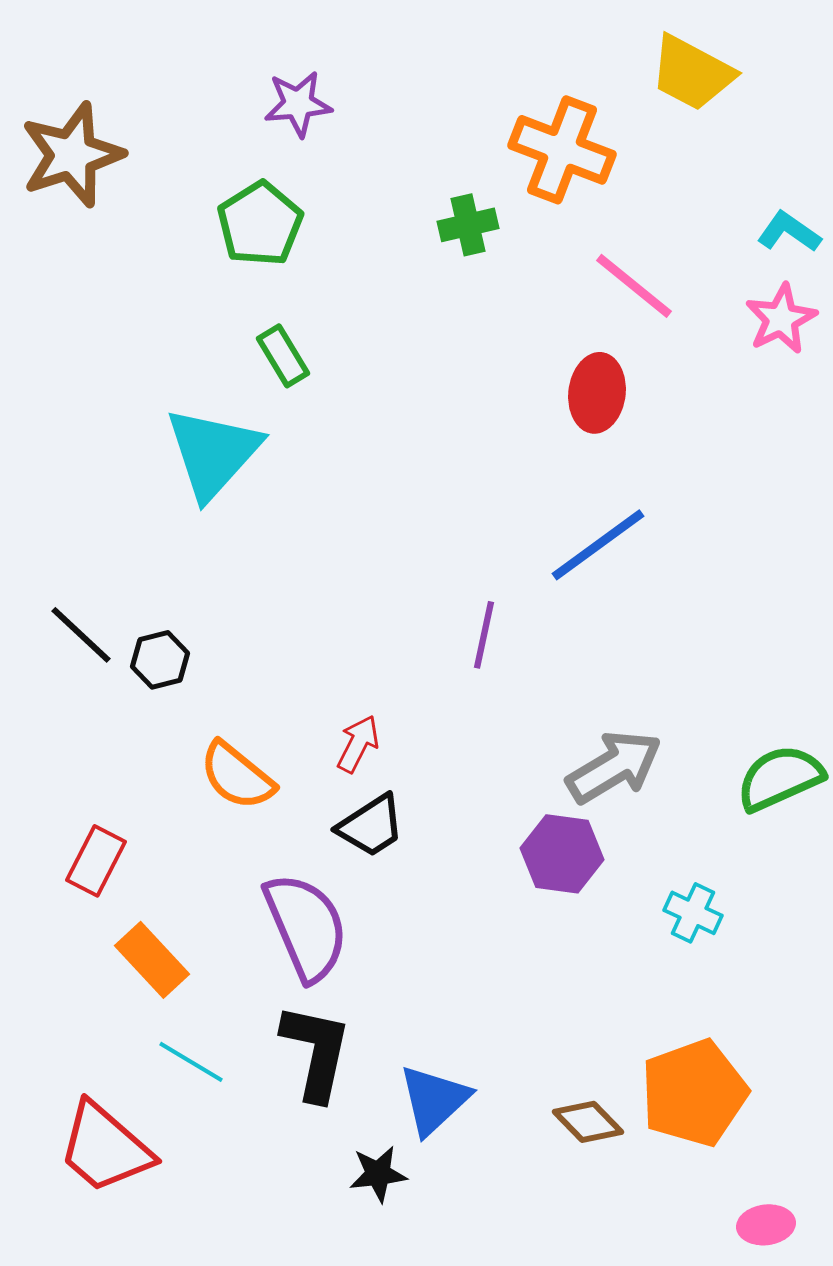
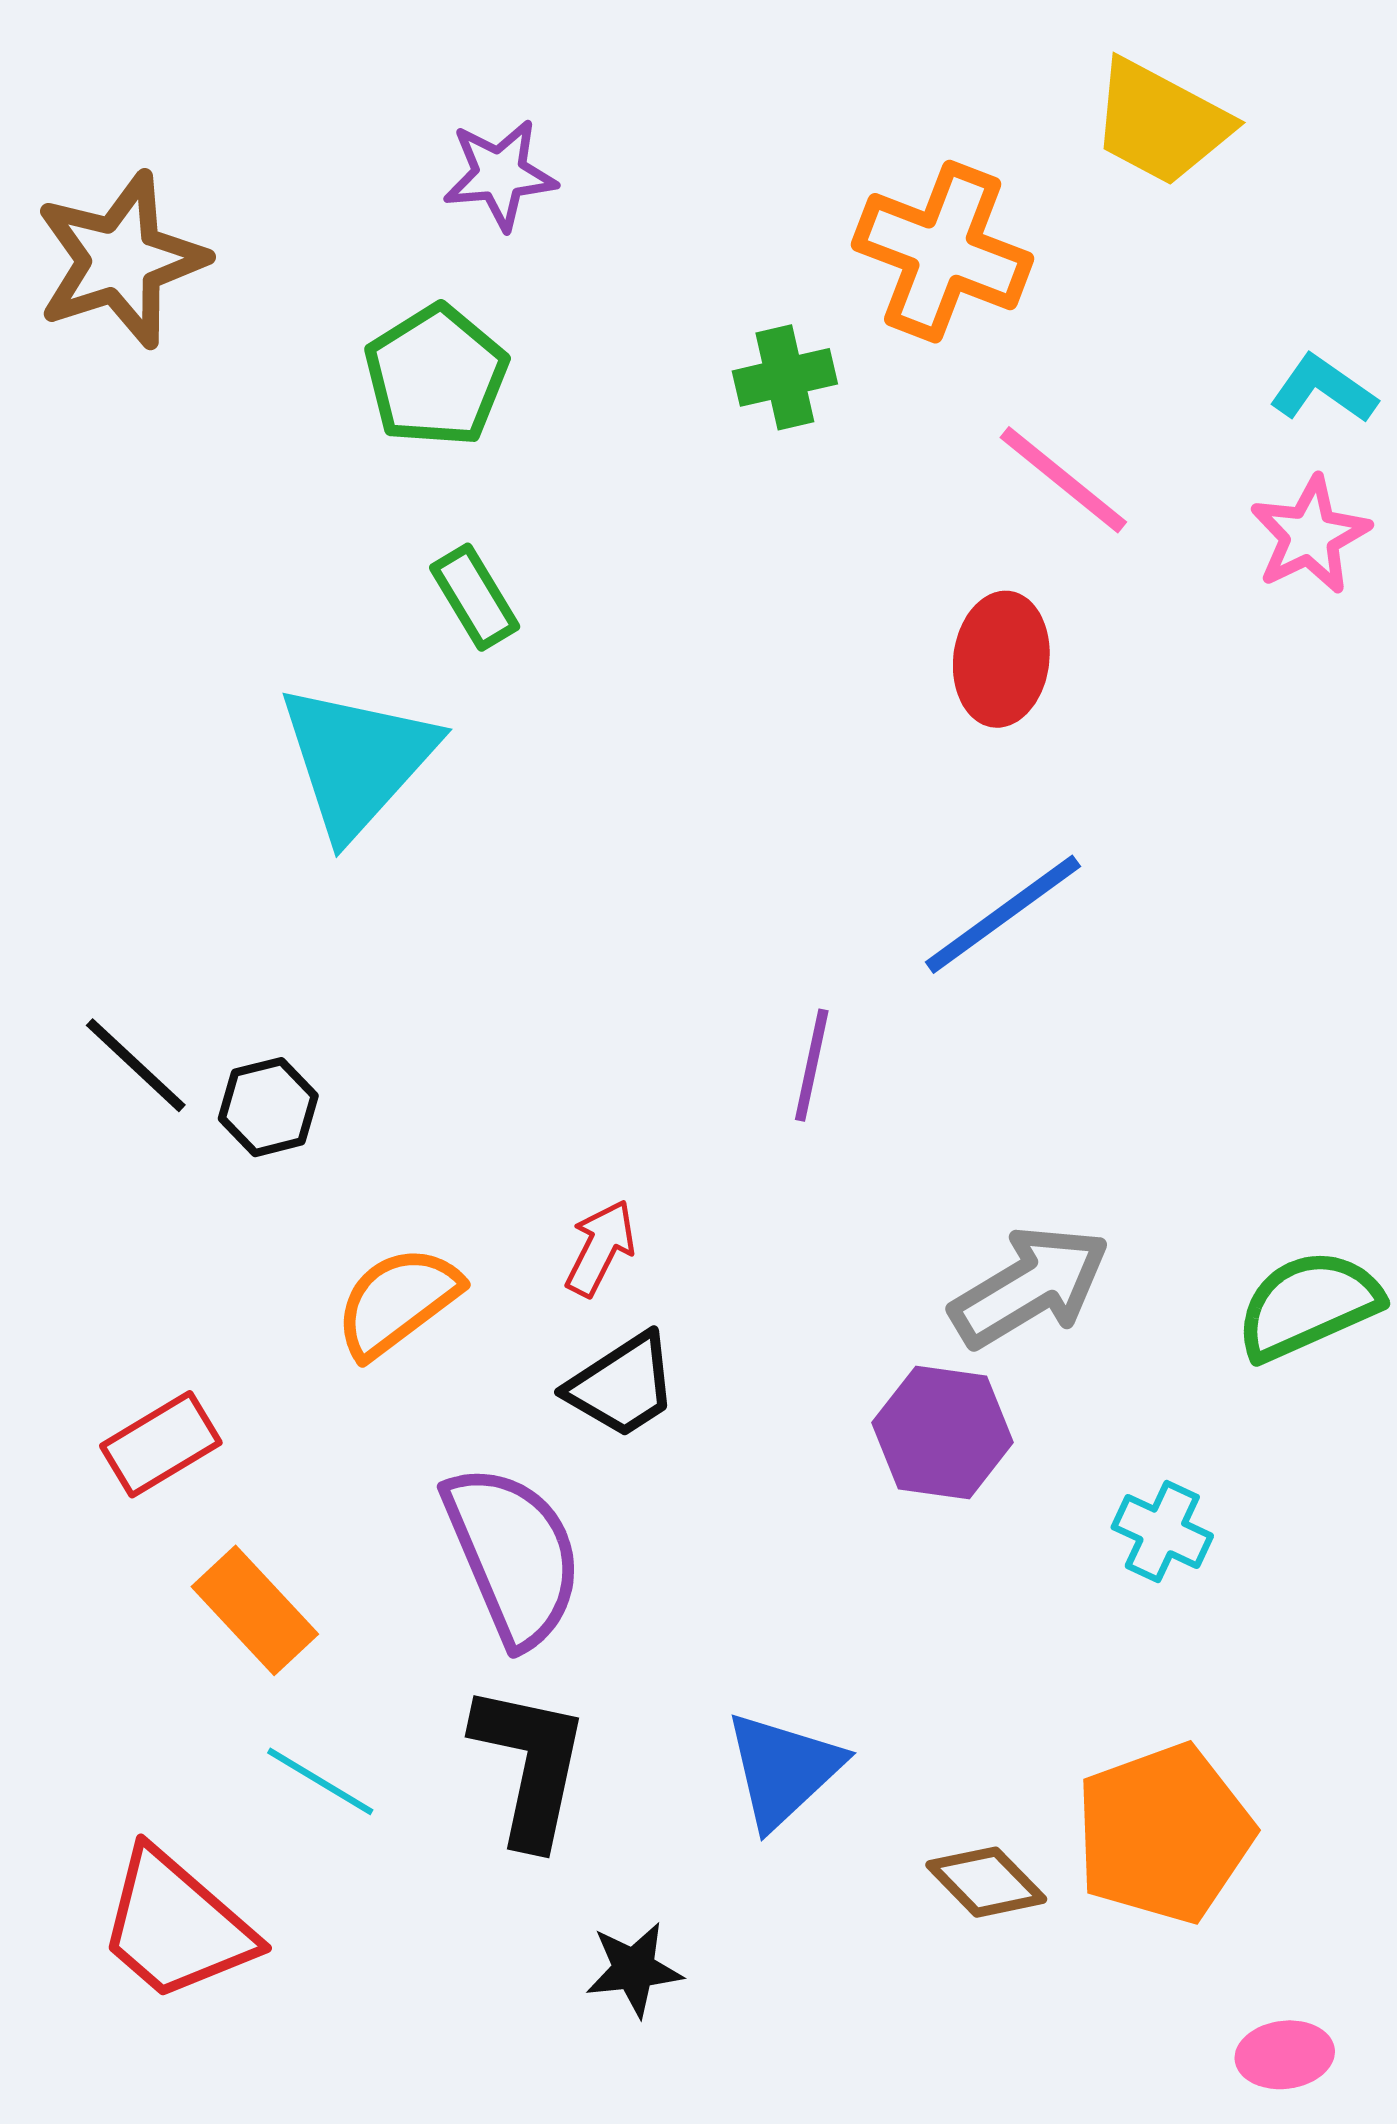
orange semicircle: (237, 776) -> (397, 1302), turned 104
red rectangle: (96, 861) -> (161, 1444), turned 32
blue triangle: (434, 1100) -> (783, 1770), moved

